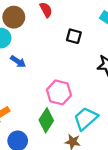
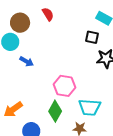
black square: (74, 36) -> (92, 37), moved
cyan trapezoid: (86, 119) -> (90, 107), turned -130

